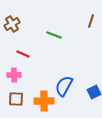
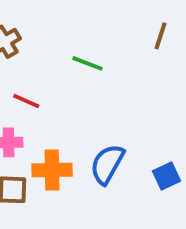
orange cross: (44, 101) -> (52, 170), moved

